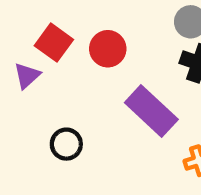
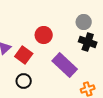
red square: (54, 43) -> (24, 55), moved

